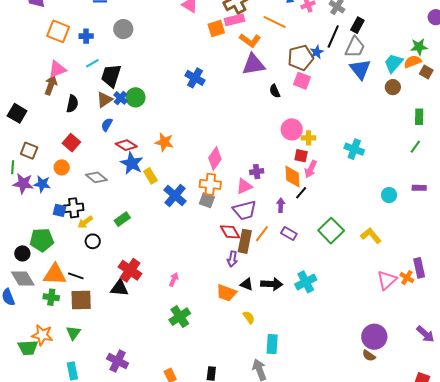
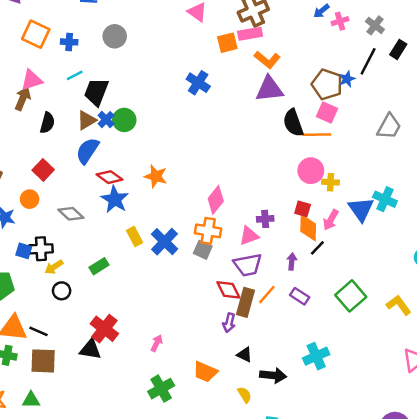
orange line: (275, 22) -> (316, 135), moved, turned -30
gray trapezoid: (355, 47) -> (389, 127), moved
brown pentagon: (301, 58) -> (327, 84), turned 30
blue triangle: (360, 69) -> (361, 209), moved
blue cross: (195, 78) -> (198, 83), moved
black semicircle: (275, 91) -> (293, 123), size x1.6
blue semicircle: (107, 125) -> (87, 151), size x1.6
red square: (301, 156) -> (303, 209), moved
yellow rectangle: (150, 176) -> (135, 236), moved
black arrow: (272, 284) -> (273, 375), moved
orange trapezoid: (226, 293) -> (205, 372), moved
green triangle: (73, 333) -> (31, 400), turned 49

